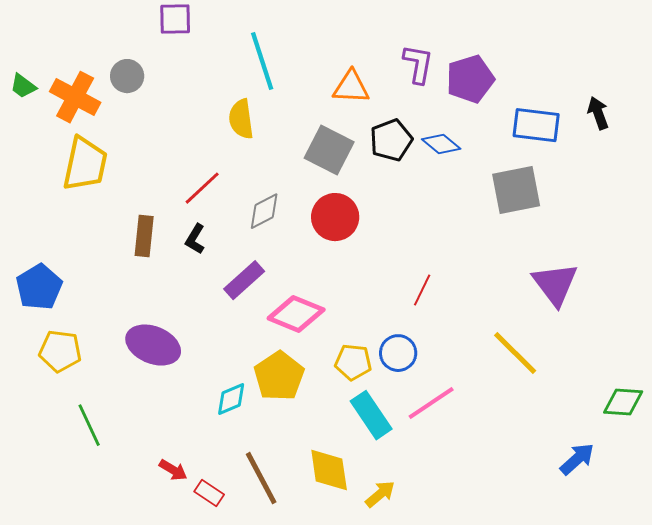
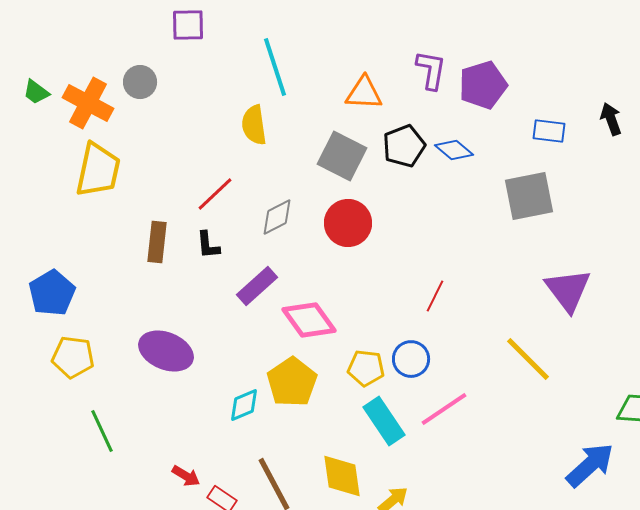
blue rectangle: (536, 125) -> (549, 131), size x0.7
black L-shape: (195, 239) -> (208, 245), turned -36
pink diamond: (296, 314) -> (309, 320), turned 32
blue arrow: (577, 459) -> (590, 465), size x1.4

